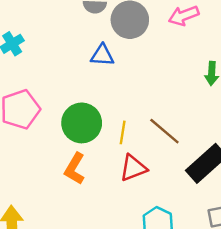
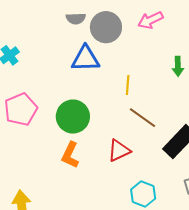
blue triangle: (102, 55) -> (85, 59), size x1.4
yellow line: (123, 132) -> (128, 85), moved

